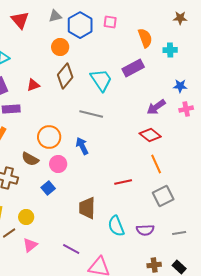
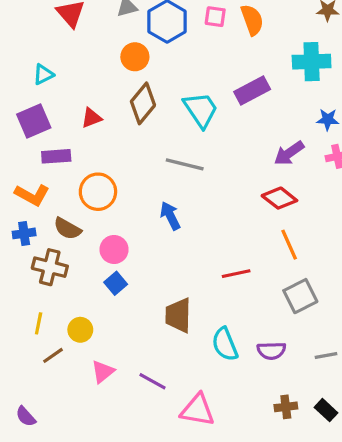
orange semicircle: (145, 38) -> (252, 20), moved
cyan cross: (170, 50) -> (312, 62), size x1.6
orange circle: (49, 137) -> (98, 192), moved
brown semicircle: (30, 159) -> (67, 229), moved
pink circle: (58, 164) -> (114, 249), moved
pink triangle: (30, 245) -> (103, 372), moved

